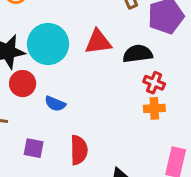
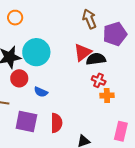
red triangle: (98, 42) -> (83, 52), moved, turned -30
red cross: (154, 83) -> (99, 80), moved
purple square: (34, 148) -> (26, 121), size x1.6

